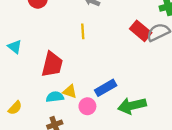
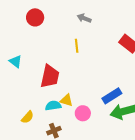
blue rectangle: (106, 88) -> (112, 96), moved
yellow semicircle: (15, 108) -> (28, 117), moved

